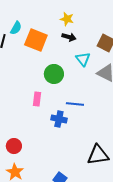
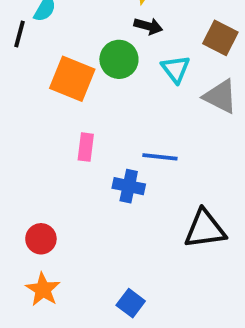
orange square: (36, 40) -> (72, 79), moved
green circle: (54, 74) -> (119, 59), moved
black triangle: (98, 155) -> (205, 229), moved

